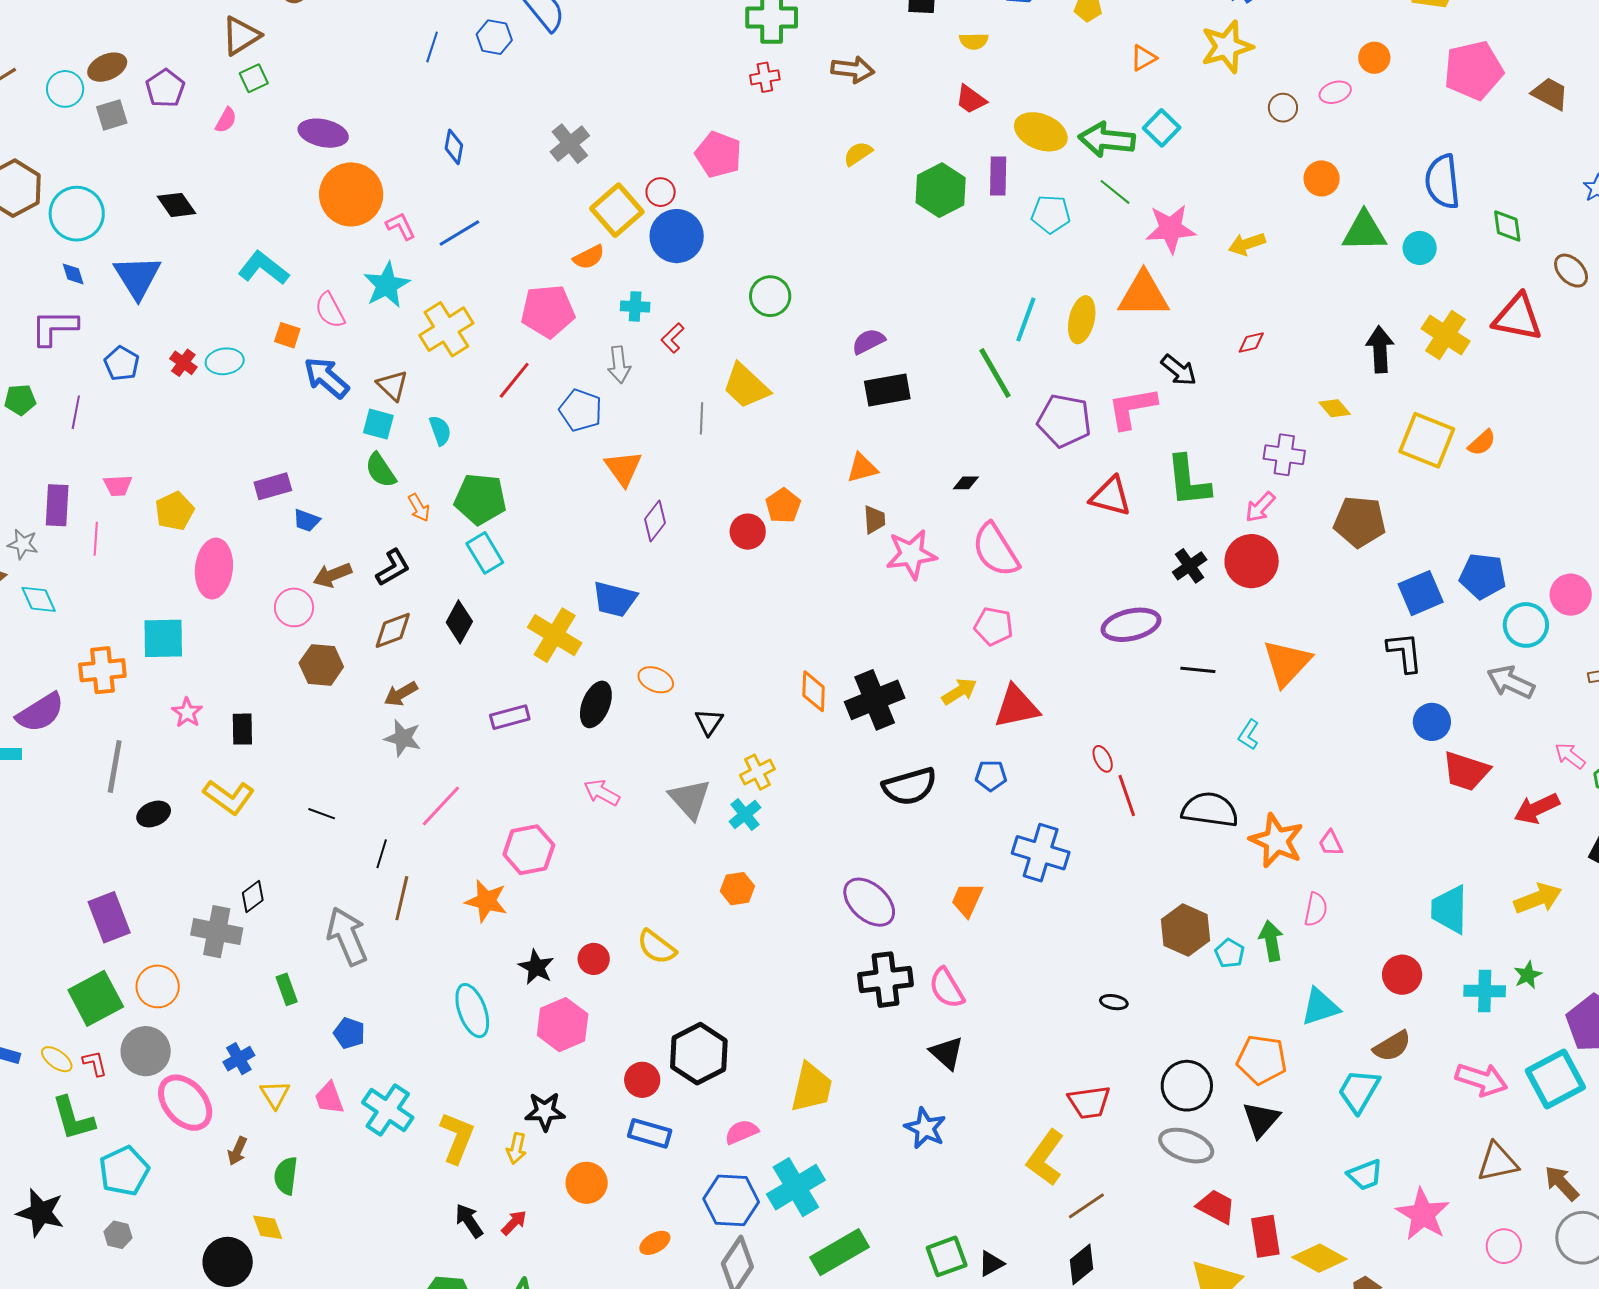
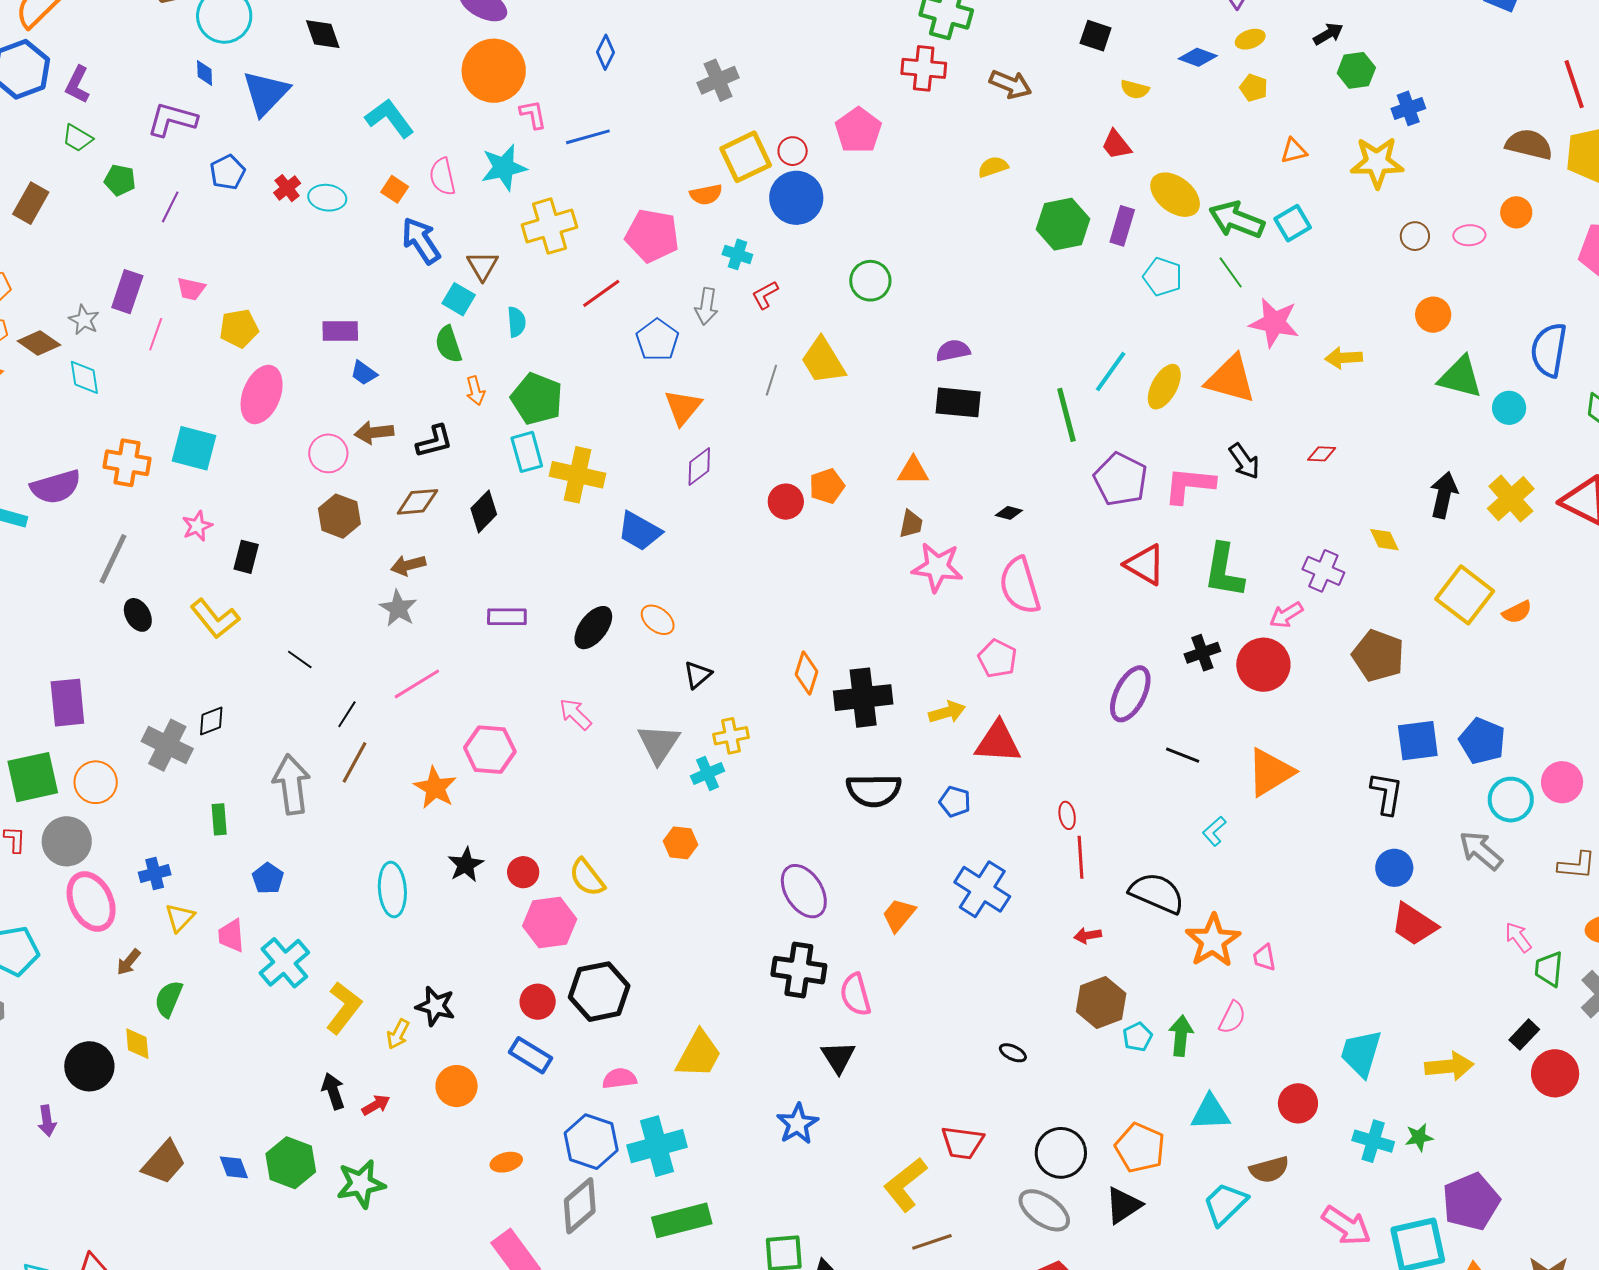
red cross: (765, 77) -> (924, 68), size x1.5
purple ellipse: (1131, 625) -> (1130, 694), turned -66
yellow cross: (555, 635) -> (578, 475), moved, turned -34
red arrow: (1537, 809) -> (1088, 936), moved, size x0.6
black ellipse: (154, 814) -> (138, 615), turned 68
pink hexagon: (563, 1025) -> (550, 923), moved

